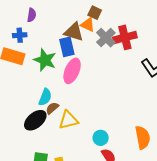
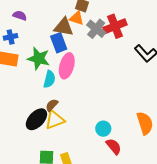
purple semicircle: (32, 15) -> (20, 16), turned -72
cyan semicircle: (45, 97) -> (49, 79), moved
yellow triangle: (68, 120) -> (55, 120), moved

